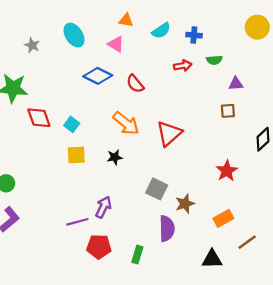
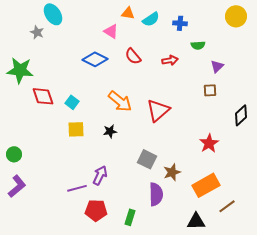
orange triangle: (126, 20) -> (128, 13), moved
cyan ellipse: (74, 35) -> (53, 14), moved
red arrow: (183, 66) -> (170, 60), moved
red semicircle: (135, 84) -> (133, 56), moved
purple triangle: (236, 84) -> (217, 66), turned -40
orange rectangle: (223, 218) -> (206, 185), size x1.5

